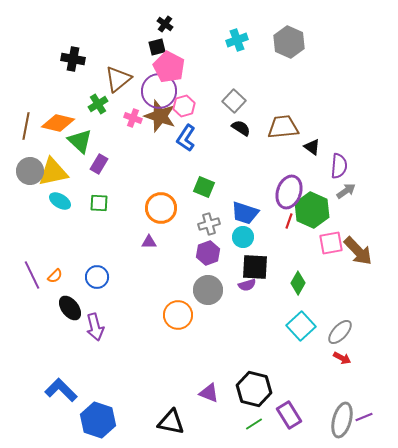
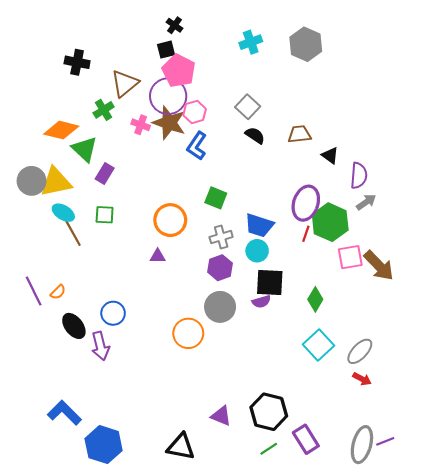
brown line: (26, 126) -> (73, 233), moved, turned -40
brown trapezoid: (283, 127) -> (299, 134), size x0.7
blue circle: (97, 277) -> (113, 313), moved

